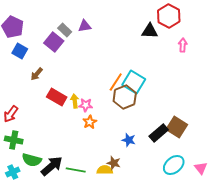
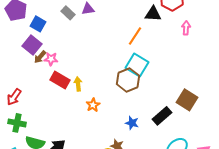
purple square: (54, 42) -> (32, 45), moved
blue square: (20, 51) -> (38, 24), moved
orange line: (116, 82) -> (135, 36), moved
pink star: (86, 105) -> (51, 59), moved
brown square: (177, 127) -> (187, 100), moved

